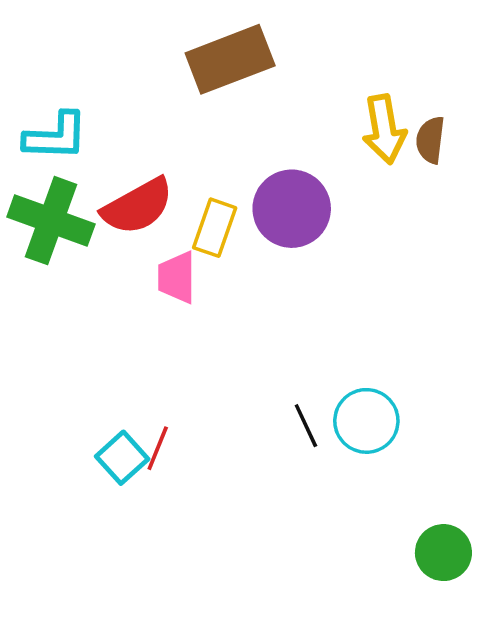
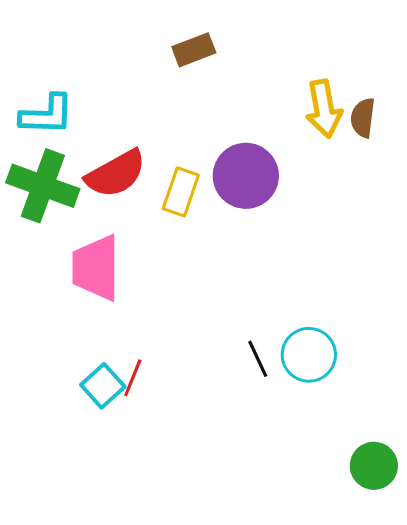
brown rectangle: (230, 59) -> (194, 50), size x0.6
pink trapezoid: (177, 277) -> (96, 268), moved, size x1.5

